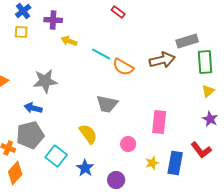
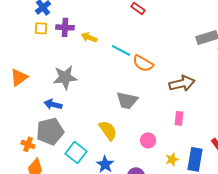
purple cross: (53, 20) -> (65, 27), moved
brown arrow: (162, 60) -> (182, 83), moved
pink rectangle: (159, 122) -> (179, 118), size x0.6

